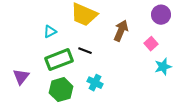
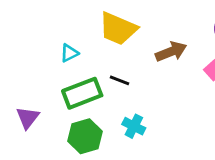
brown arrow: (121, 31) -> (171, 52), turned 45

